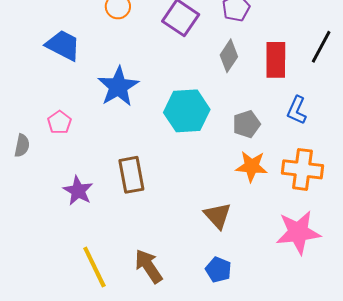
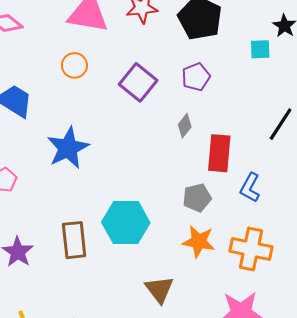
gray diamond: (229, 56) -> (185, 126), size x0.7
red rectangle: (276, 60) -> (219, 153), moved
cyan hexagon: (187, 111) -> (126, 223), moved

